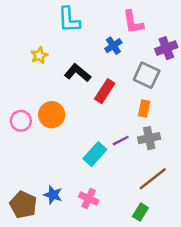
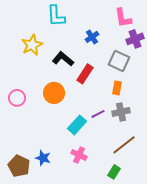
pink L-shape: (133, 22) -> (123, 18), moved
yellow star: (39, 55) -> (32, 45), size x1.5
orange circle: (52, 115) -> (54, 93), moved
pink cross: (89, 198) -> (79, 155), moved

